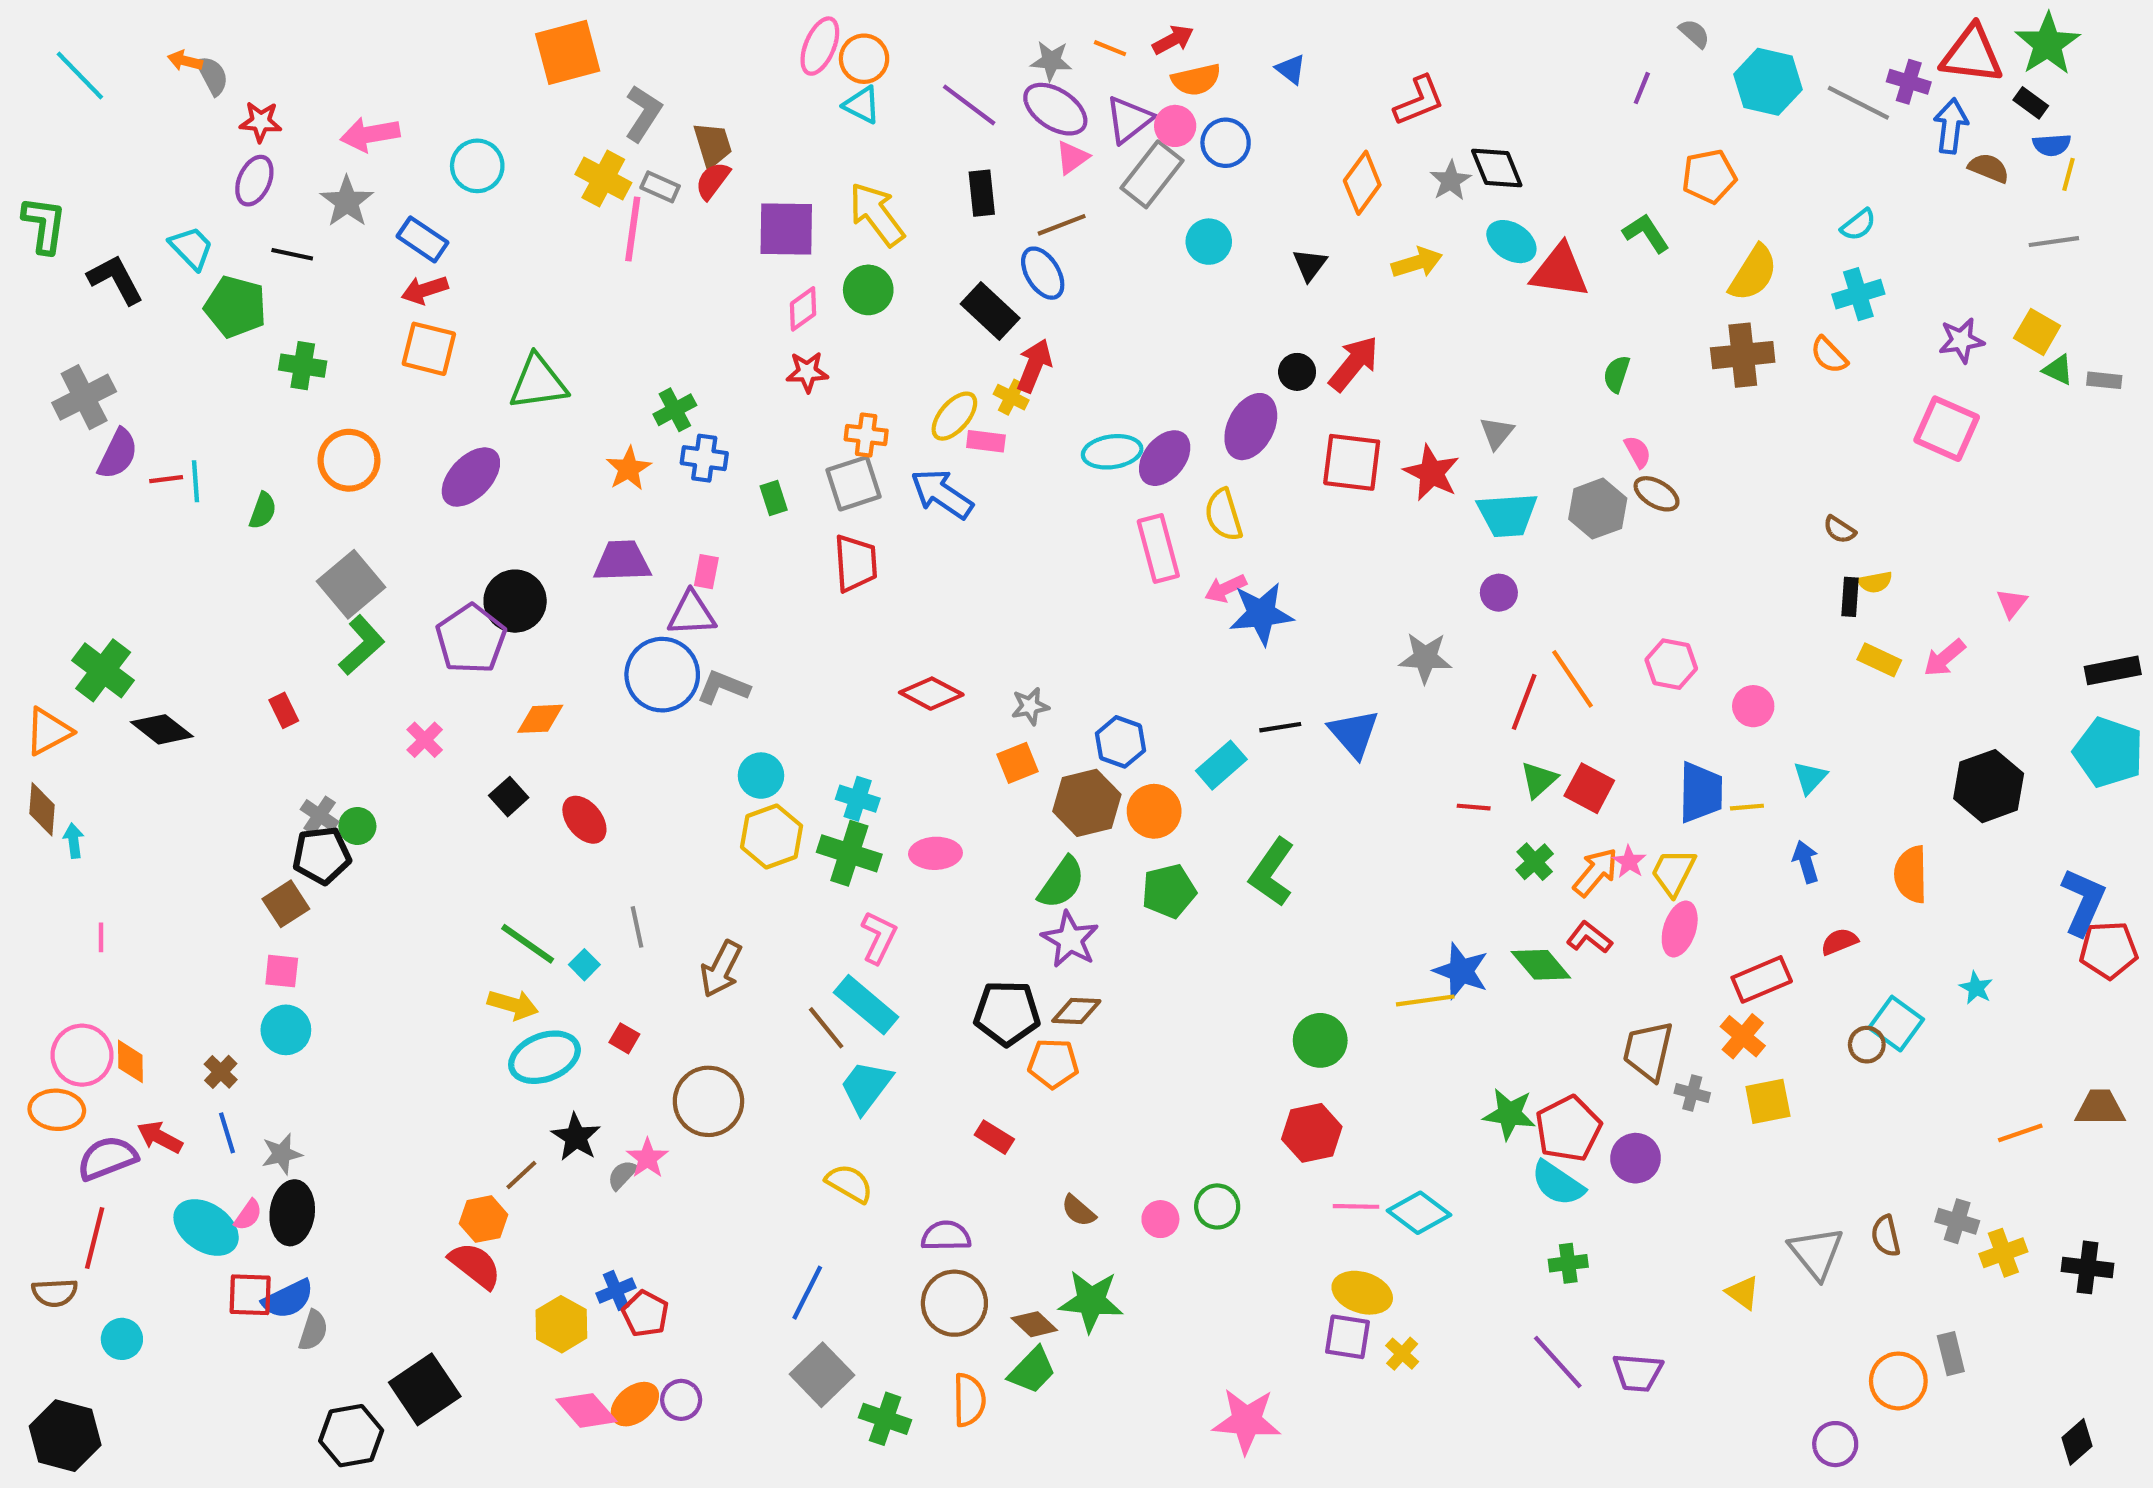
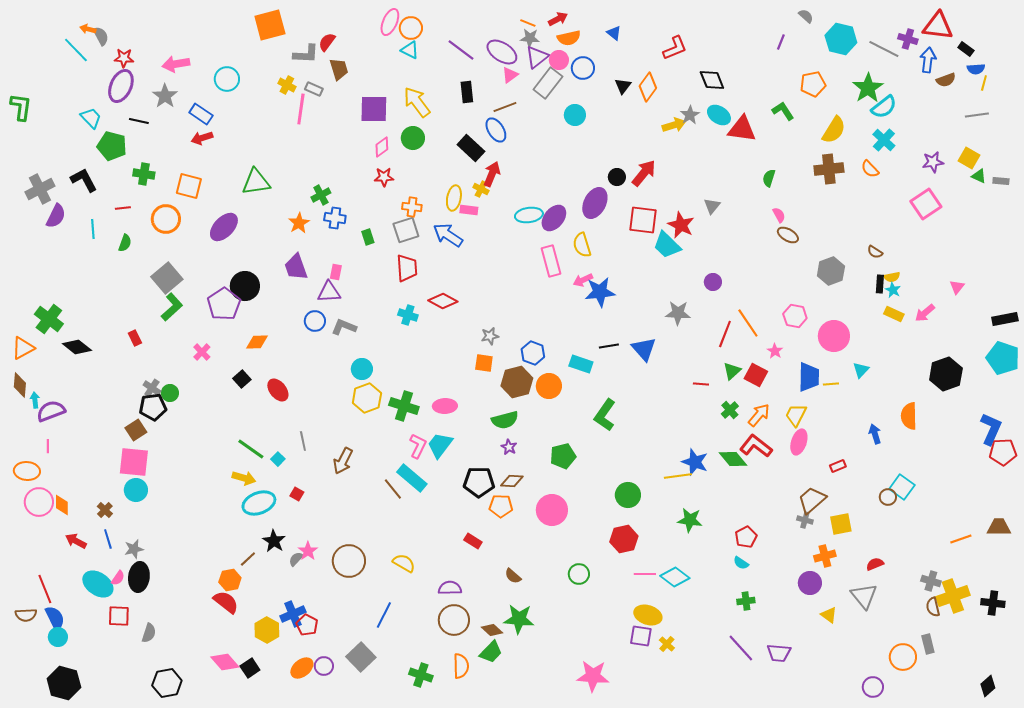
green star: (2048, 44) -> (868, 88), moved
gray star: (1051, 61) -> (530, 38), moved
cyan line: (80, 76) -> (76, 50), moved
gray L-shape: (643, 113) -> (306, 54), turned 60
brown semicircle: (1989, 168) -> (946, 80), turned 138
yellow cross: (603, 179) -> (287, 85), size x0.7
purple ellipse: (254, 181) -> (121, 86), size x1.4
red semicircle: (713, 181) -> (327, 42), moved
gray star: (1451, 181) -> (690, 115), moved
cyan semicircle: (1858, 225) -> (884, 107), size x1.5
black triangle: (1310, 265) -> (623, 86), moved
black L-shape: (116, 279) -> (84, 180), moved
cyan cross: (1858, 294) -> (884, 140), turned -30
orange square: (429, 349) -> (189, 186), moved
yellow ellipse: (954, 416) -> (454, 198), turned -30
pink square: (1947, 429) -> (926, 204), turned 32
red line: (166, 479) -> (123, 208), moved
gray hexagon: (1598, 509) -> (831, 271), moved
cyan trapezoid: (1507, 515) -> (667, 245), moved, turned 48
purple trapezoid: (622, 561) -> (296, 267), turned -108
blue circle: (662, 675) -> (315, 321), size x0.6
red diamond: (931, 694) -> (443, 301), moved
pink circle: (1753, 706) -> (834, 336), size x1.6
orange square: (1017, 763) -> (484, 363), turned 30
cyan rectangle: (1221, 765) -> (581, 364), turned 60
cyan cross: (858, 799) -> (408, 315), moved
pink star: (1629, 862) -> (775, 351), moved
blue arrow: (1806, 862) -> (875, 434), moved
green semicircle: (1062, 883) -> (505, 420), turned 40
green pentagon: (1169, 891) -> (563, 456), moved
red L-shape: (1589, 937) -> (756, 446), size x1.5
purple star: (1070, 940) -> (509, 447), size x0.6
red semicircle: (1839, 942) -> (875, 564), moved
pink square: (282, 971) -> (134, 462), size x1.8
red rectangle: (1762, 979) -> (838, 466), size x0.6
cyan star: (1976, 988) -> (893, 290), moved
orange cross: (1743, 1036) -> (825, 556), moved, turned 35
brown trapezoid: (1648, 1051) -> (812, 500), moved, turned 36
cyan trapezoid: (866, 1087) -> (440, 445), moved
brown circle: (708, 1101) -> (349, 561), moved
orange ellipse: (57, 1110) -> (27, 471), moved
green star: (1509, 1114) -> (690, 520), moved
red pentagon: (1568, 1129) -> (746, 537), size x0.7
purple semicircle: (107, 1158) -> (51, 411), moved
purple circle: (1636, 1158) -> (810, 583), moved
cyan semicircle: (1558, 1183) -> (741, 563), size x0.6
pink circle: (1160, 1219) -> (552, 510), moved, size x1.8
brown semicircle: (1886, 1236) -> (933, 607), moved
red line: (95, 1238) -> (45, 589), turned -36
yellow cross: (2003, 1253) -> (953, 596), size x1.5
blue cross: (616, 1291) -> (293, 614), size x1.4
blue semicircle: (288, 1299) -> (55, 618), moved, turned -90
gray square: (822, 1375) -> (361, 657), moved
black square: (425, 1389) -> (250, 668), moved, size x0.6
pink diamond: (587, 1410) -> (225, 662), moved
black hexagon: (65, 1436) -> (64, 683), moved

